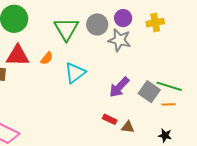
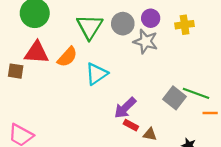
orange semicircle: (47, 58) -> (67, 57), size x1.5
purple arrow: (119, 87) -> (125, 108), moved
orange line: (168, 104) -> (210, 113), moved

